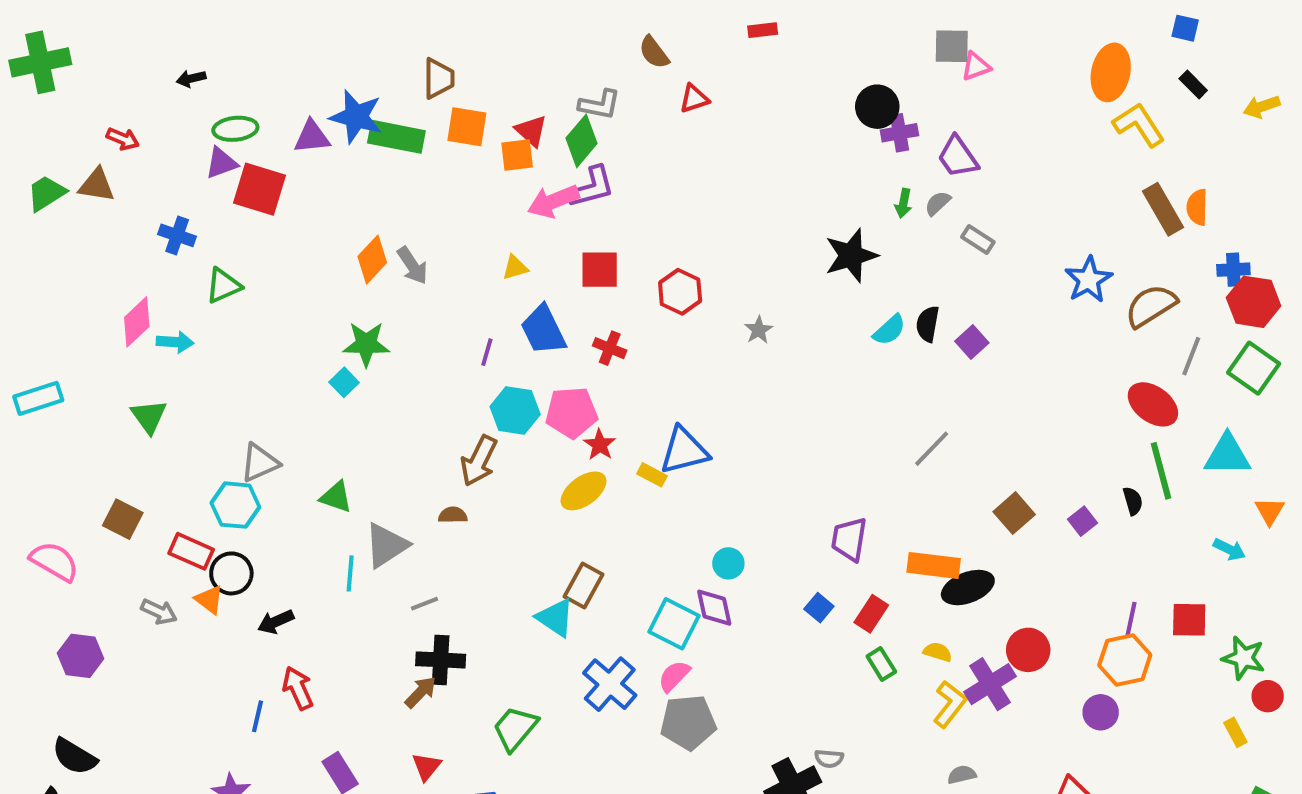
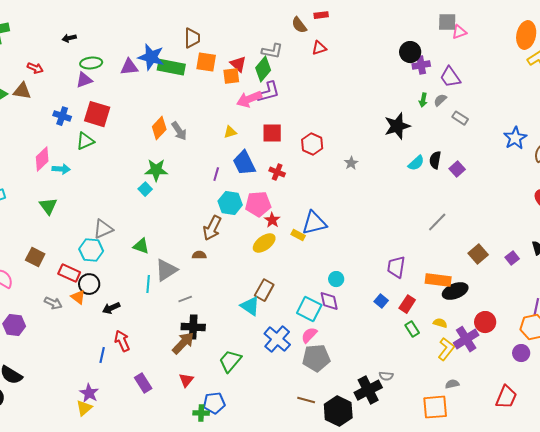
red rectangle: (763, 30) -> (321, 15), moved
red square: (260, 189) -> (97, 114), moved
brown arrow: (421, 692) -> (183, 343), size x1.4

